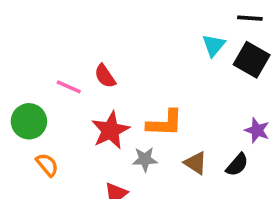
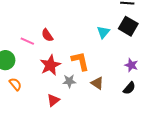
cyan triangle: (214, 45) -> (103, 32), moved
orange L-shape: (165, 123) -> (80, 61), turned -105
black semicircle: (237, 165) -> (129, 88), moved

